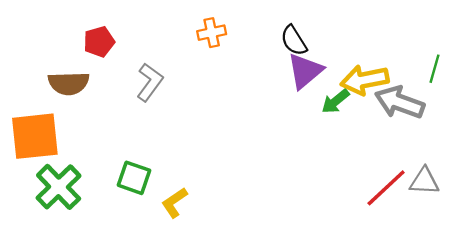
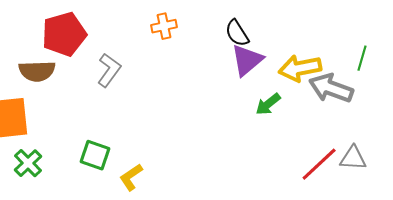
red pentagon: (99, 42) -> (64, 34), size x1.6
green arrow: (335, 101) -> (268, 104), moved
green cross: (59, 187) -> (28, 163), size x0.7

